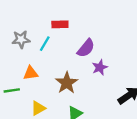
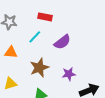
cyan line: (45, 44) -> (35, 37), moved
purple star: (100, 67) -> (69, 74), moved

